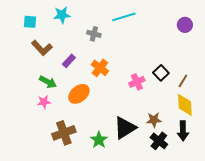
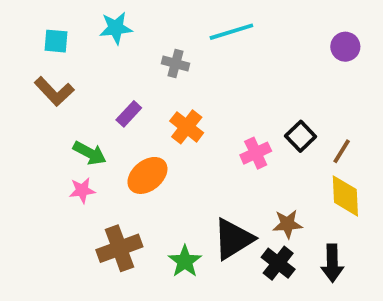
brown L-shape: (42, 48) -> (54, 91), moved
black arrow: (183, 131) -> (332, 263), moved
black cross: (159, 141) -> (278, 263), moved

